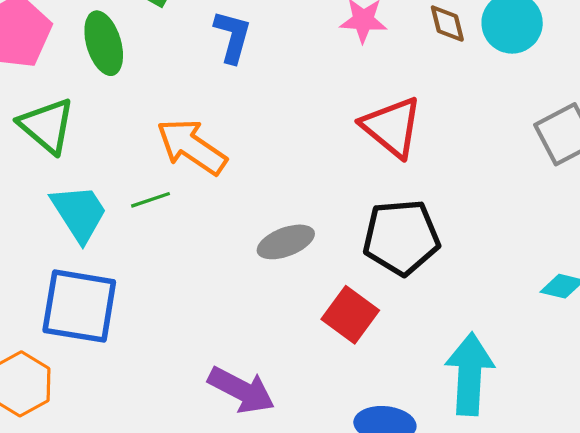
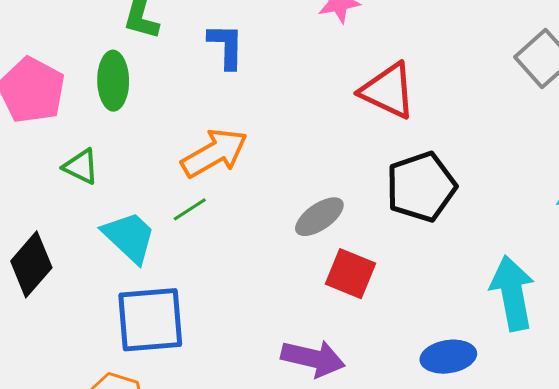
green ellipse: (104, 43) -> (113, 81), turned 30
green triangle: (47, 126) -> (81, 167), size x0.7
orange arrow: (192, 147) -> (214, 153), turned 130
red square: (350, 315) -> (350, 274), moved

